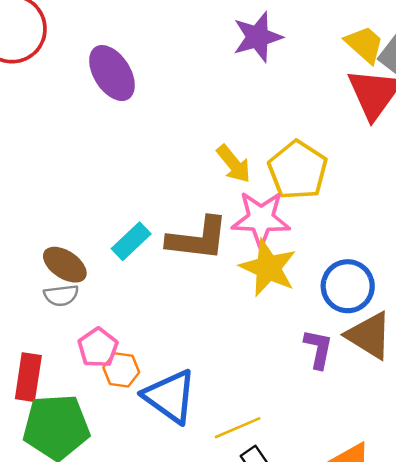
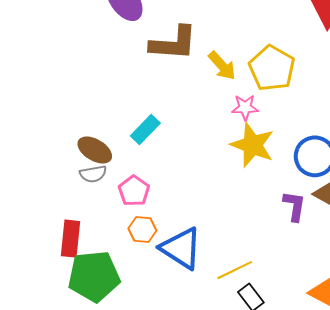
pink star: (261, 219) -> (245, 107), size x0.6
brown L-shape: (198, 239) -> (173, 43), moved
pink pentagon: (98, 348) -> (134, 191), moved

